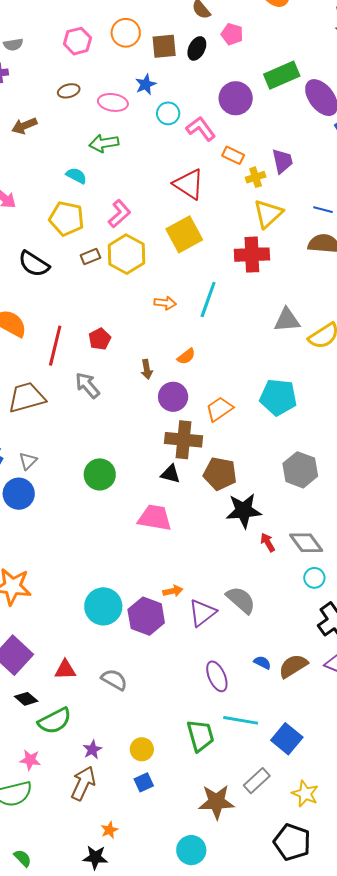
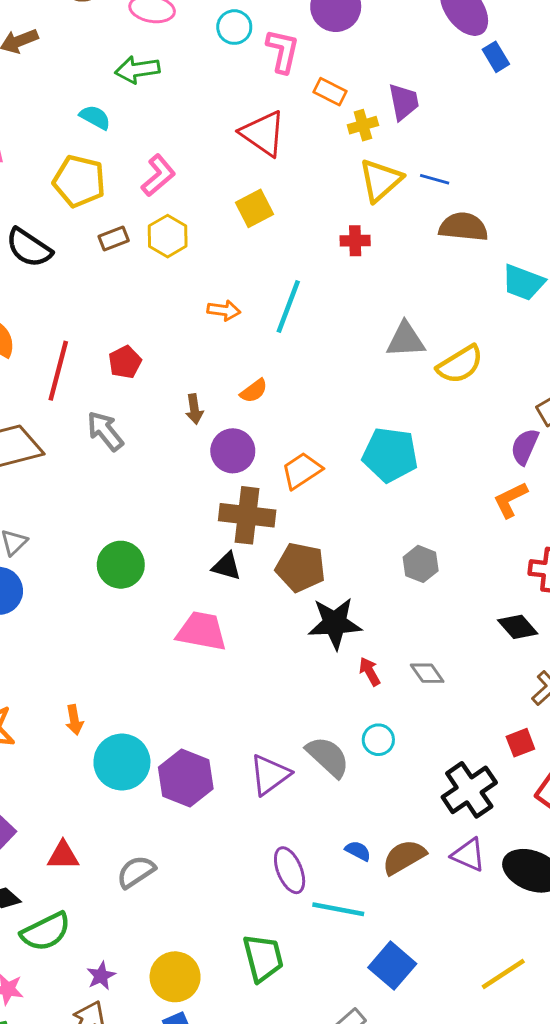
pink L-shape: (201, 129) -> (283, 51), turned 48
blue line: (323, 210) -> (435, 179), moved
yellow square: (184, 234) -> (255, 208), size x0.7
yellow hexagon: (126, 254) -> (168, 236), size x0.7
red cross: (252, 255) -> (355, 241), size x0.6
gray hexagon: (300, 470) -> (421, 564), size x0.7
gray diamond: (306, 543) -> (427, 673), size x0.7
cyan circle: (314, 578) -> (378, 740), moved
orange arrow: (173, 591) -> (74, 720), moved, turned 90
gray semicircle: (114, 680) -> (136, 872), turned -64
cyan line: (241, 720) -> (338, 909), moved
yellow circle: (142, 749) -> (175, 977), size x1.4

